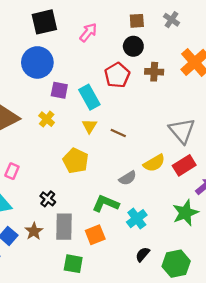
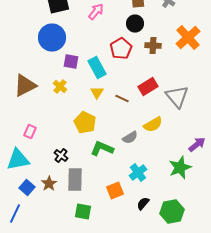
red rectangle: (184, 165) -> (148, 86), moved
green L-shape: (106, 204) -> (102, 148), moved
orange square: (95, 235) -> (115, 190), moved

